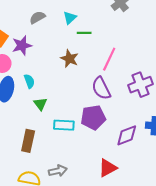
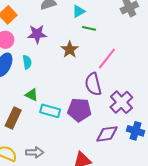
purple star: (22, 45) -> (37, 34), moved
purple cross: (141, 85) -> (121, 102), moved, turned -35
green triangle: (40, 104) -> (32, 95), moved, turned -40

